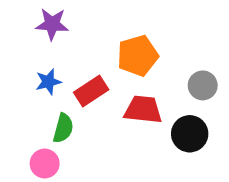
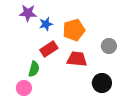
blue star: (48, 82) -> (46, 24), moved
black circle: (190, 134) -> (102, 83), moved

